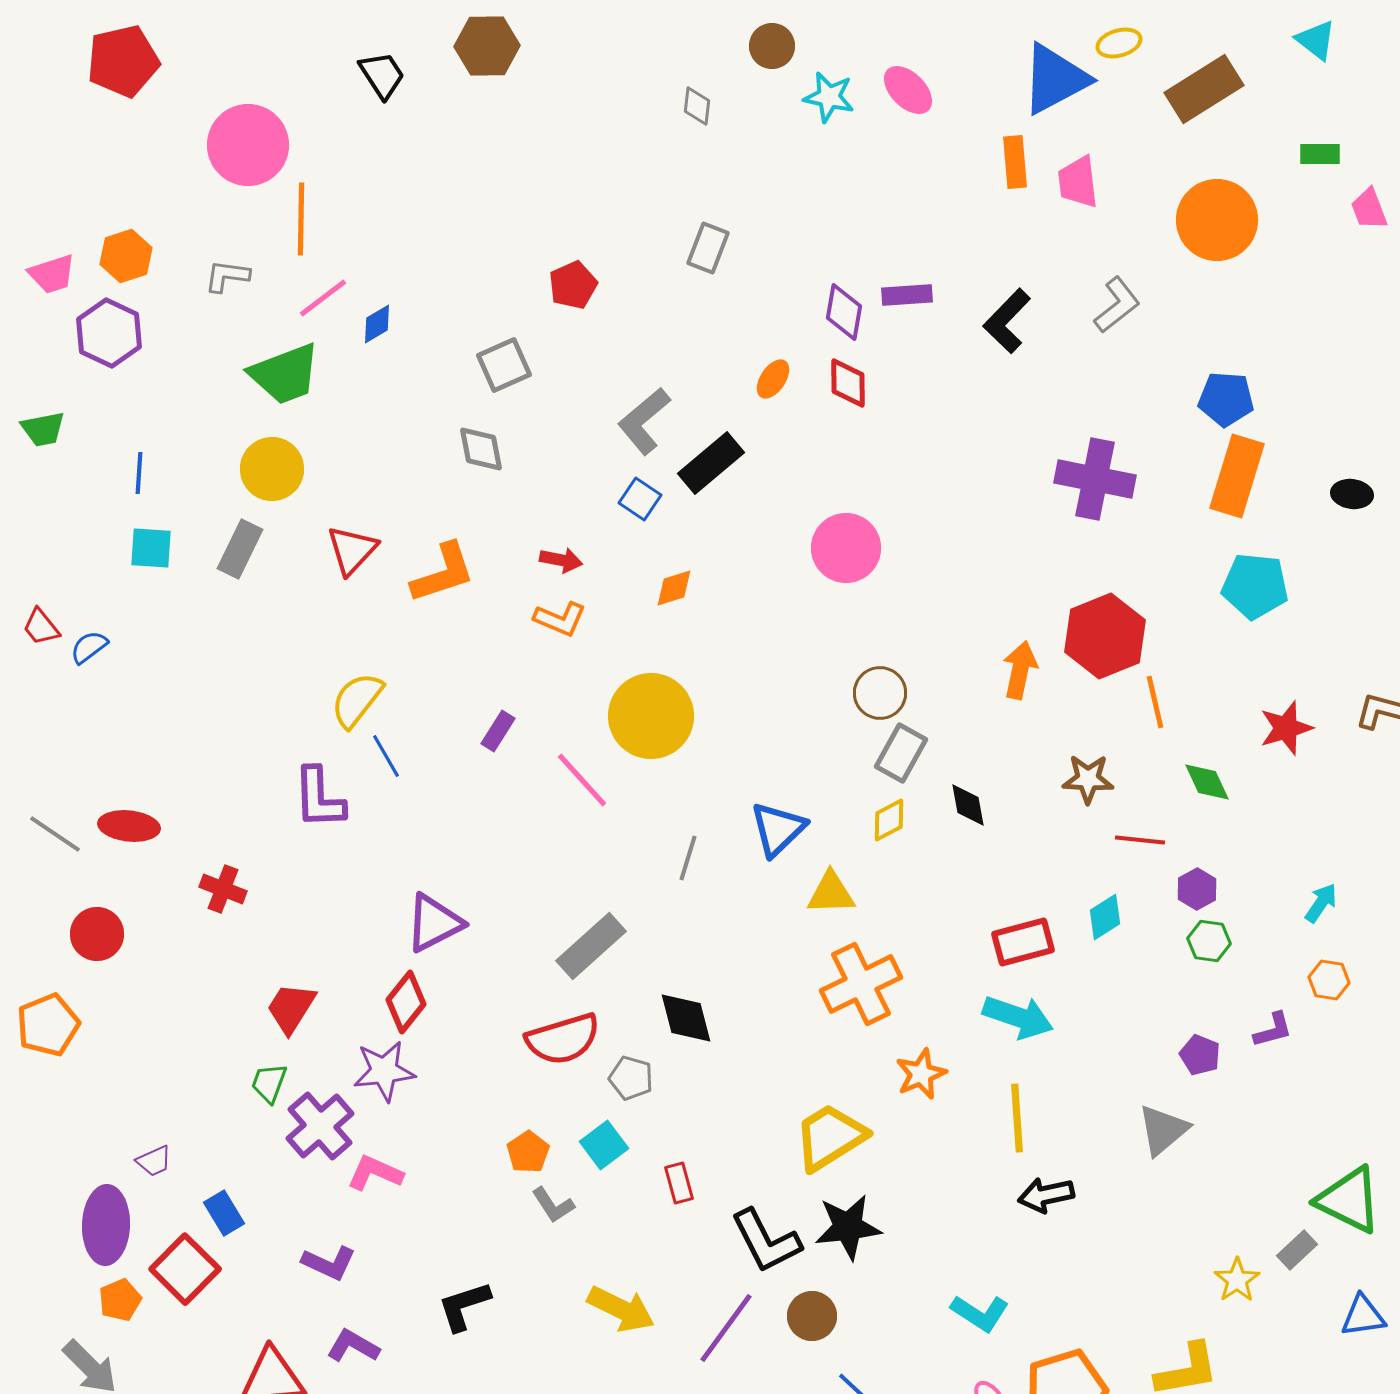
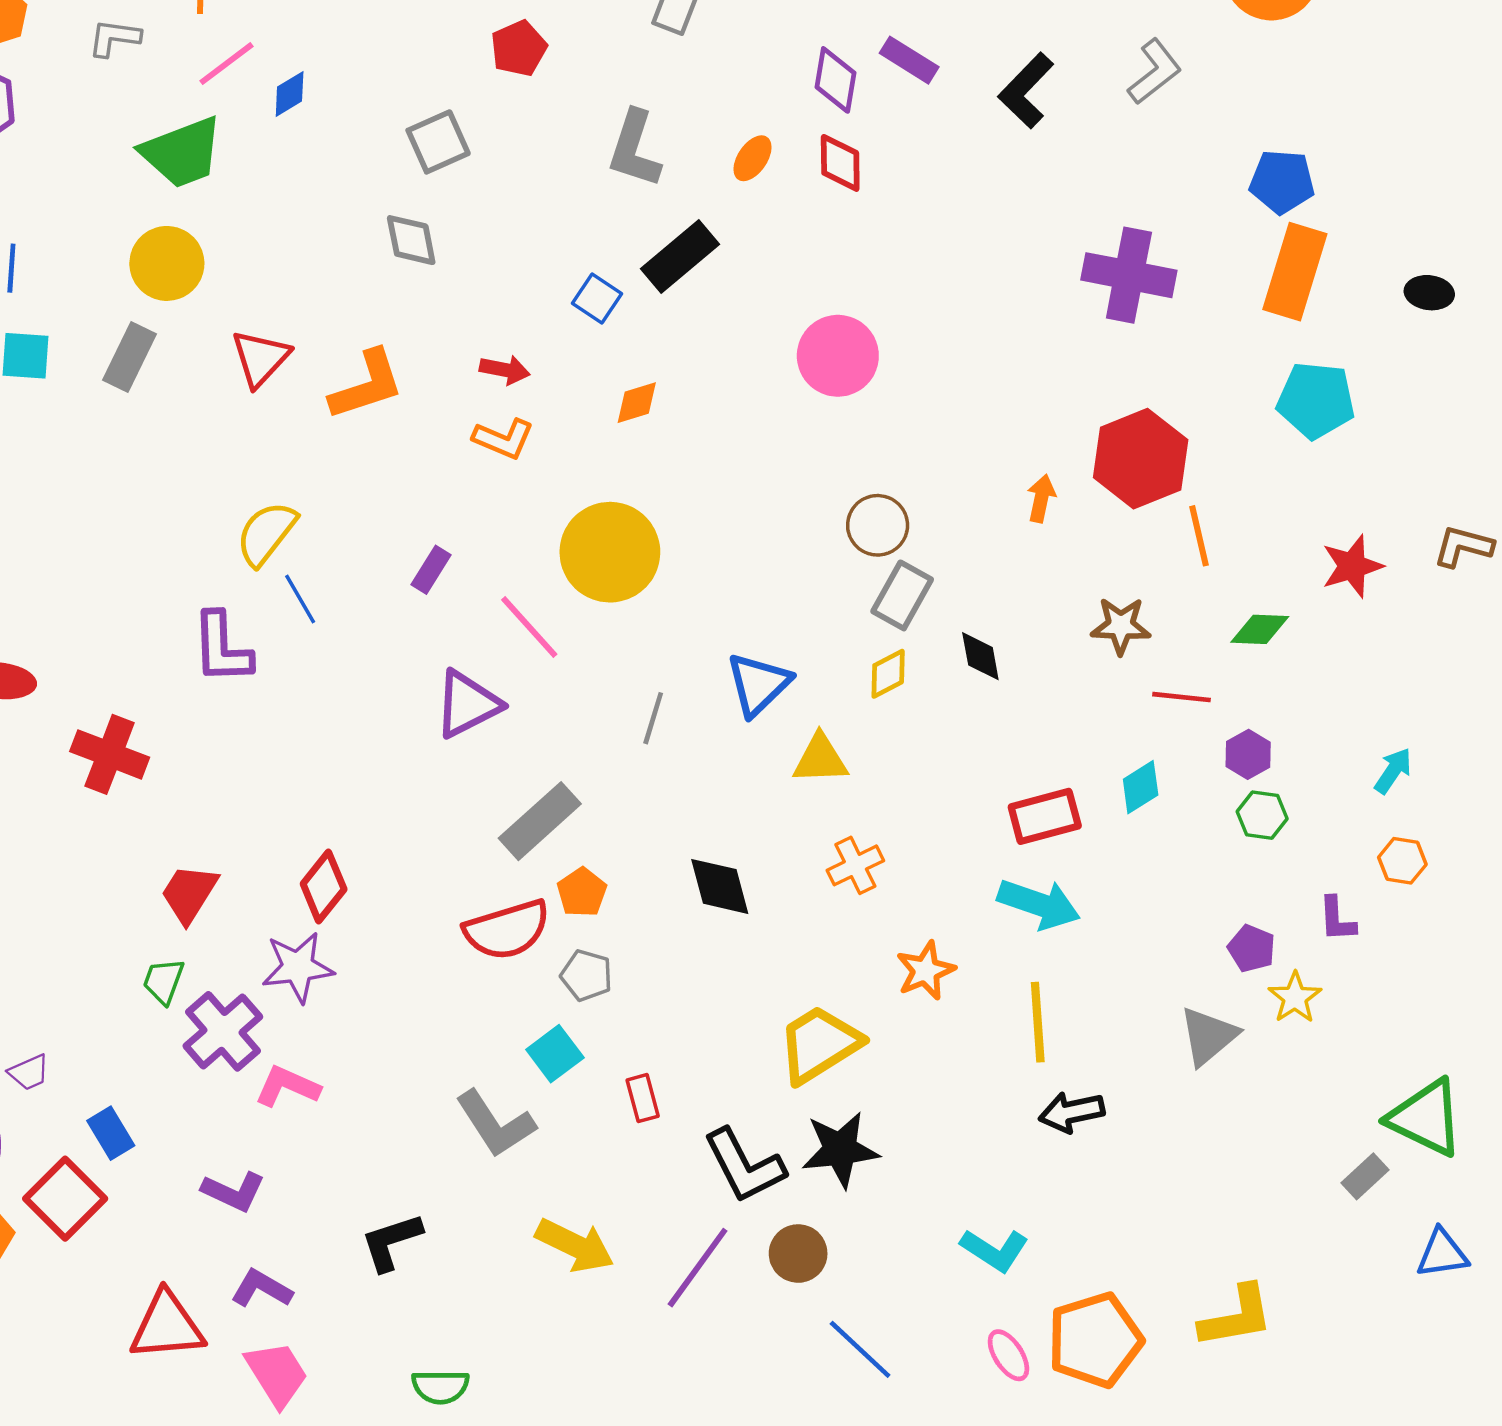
purple rectangle: (907, 295) -> (909, 60), turned 36
gray L-shape: (644, 421) -> (634, 149), moved, turned -32
orange arrow: (1020, 670) -> (1041, 498), size x0.7
green diamond: (1207, 782) -> (1260, 629), turned -63
red cross: (223, 889) -> (110, 754), size x1.4
purple triangle: (434, 923) -> (467, 704), moved
orange cross: (861, 984) -> (855, 865), size x0.6
black diamond: (686, 1018) -> (720, 886), moved
purple L-shape: (1273, 1030) -> (1337, 919), turned 102
orange pentagon: (528, 1152) -> (582, 892), moved
gray L-shape: (553, 1205) -> (495, 1124), size x1.6
yellow star: (1237, 1280) -> (1295, 998), moved

